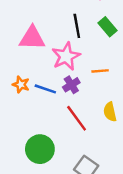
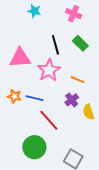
orange line: (100, 71) -> (77, 80), turned 32
purple cross: (71, 85) -> (72, 100), moved
red line: (77, 118) -> (49, 120), moved

